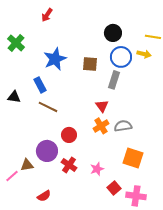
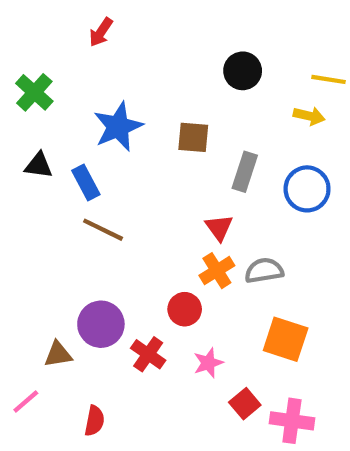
blue circle: (121, 57) -> (307, 189), moved
black triangle: (14, 97) -> (39, 165), moved
red circle: (69, 135) -> (185, 309), moved
pink line: (12, 176) -> (26, 401), moved
red semicircle: (44, 196) -> (94, 421), turned -48

